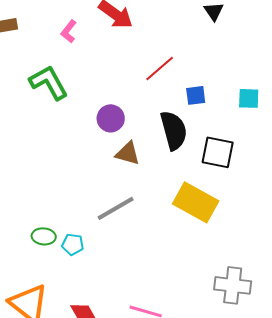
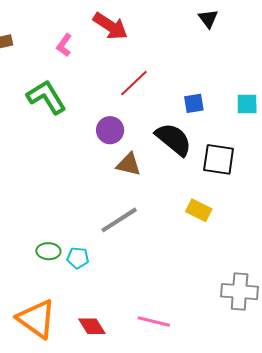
red line: (160, 68) -> (134, 83), moved
black semicircle: (174, 130) -> (174, 139), turned -33
yellow rectangle: (196, 202) -> (199, 210), size x0.6

